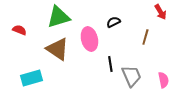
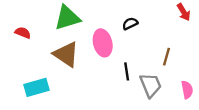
brown line: (145, 37) -> (167, 57), moved

